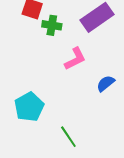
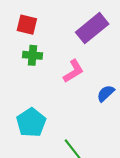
green cross: (52, 25) -> (32, 55), moved

